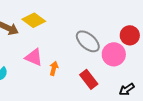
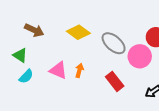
yellow diamond: (34, 20) -> (78, 32), moved
pink triangle: (34, 57) -> (58, 70), moved

